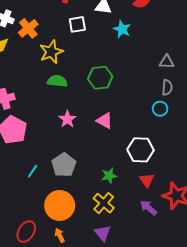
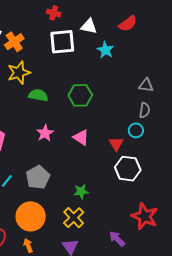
white square: (77, 24) -> (62, 42), size x1.5
yellow star: (51, 52) -> (19, 73), moved
white hexagon: (141, 150) -> (128, 169), moved
red triangle: (147, 180) -> (116, 144), moved
purple arrow: (148, 208) -> (117, 239), moved

